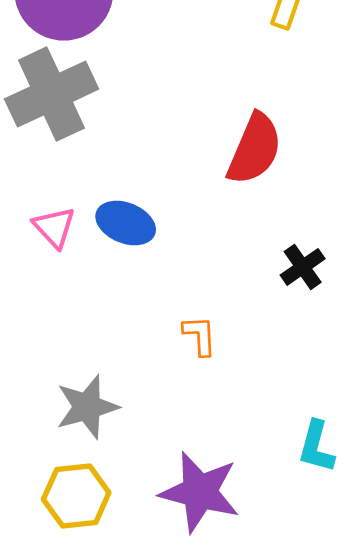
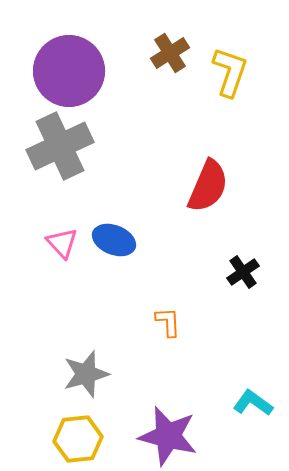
cyan L-shape: (316, 447) -> (253, 403), turned 111

